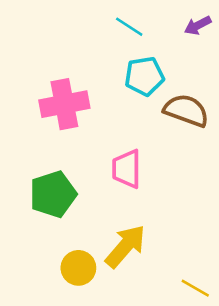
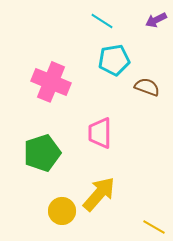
pink cross: (64, 104) -> (51, 82), turned 33
brown semicircle: (186, 110) -> (147, 87), size x0.7

